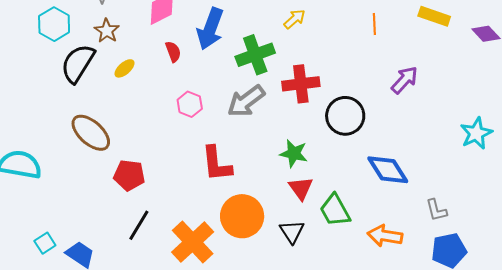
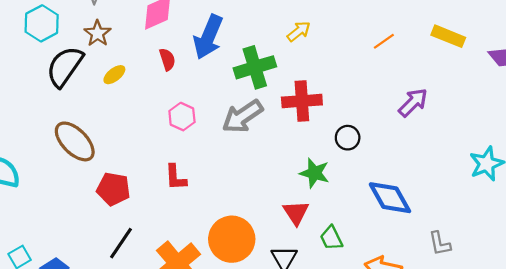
orange line: (374, 24) -> (384, 41), turned 55
black circle: (345, 116) -> (348, 138), size x0.6
green star: (294, 153) -> (315, 173), moved
red L-shape: (217, 164) -> (176, 177), moved, size x0.7
green trapezoid: (335, 210) -> (331, 238), size x0.7

